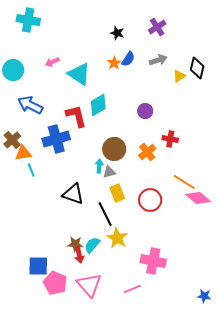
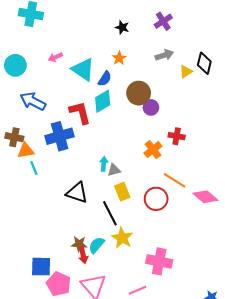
blue semicircle: (128, 59) -> (105, 79), moved
brown cross: (12, 140) -> (14, 137), turned -36
brown circle: (114, 149) -> (139, 93), moved
orange line: (184, 182) -> (175, 180), moved

